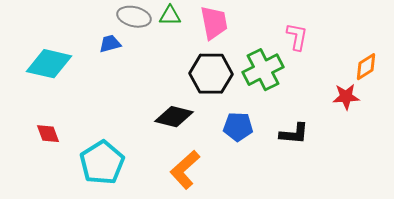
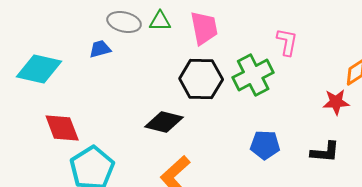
blue pentagon: (238, 127) -> (265, 145), moved
red diamond: (48, 134) -> (62, 128), moved, size x1.5
black L-shape: (294, 134) -> (325, 152), moved

